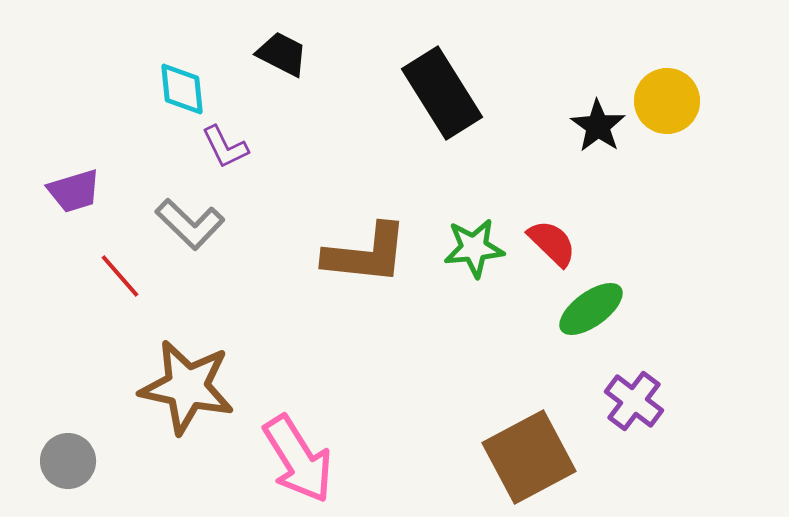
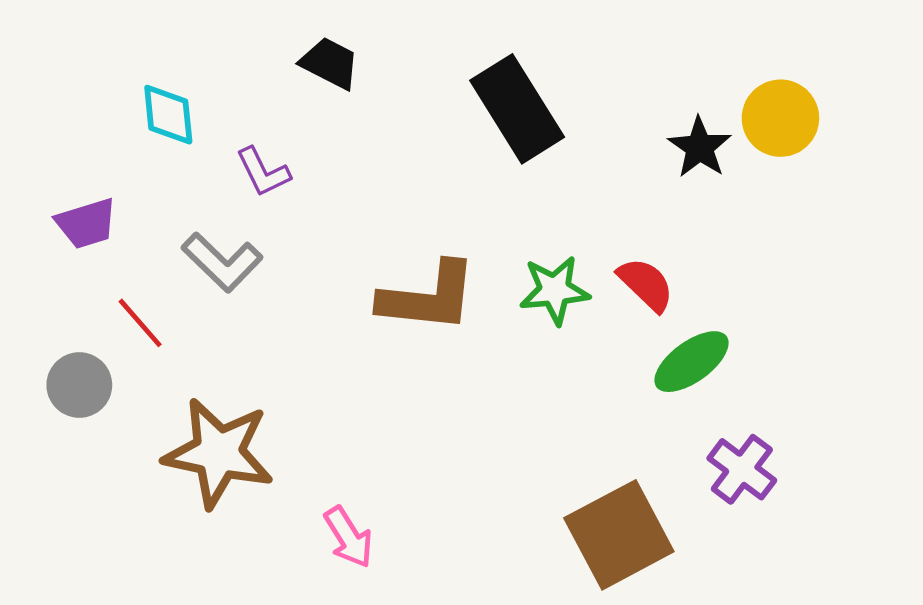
cyan diamond: (182, 89) -> (168, 115), moved
pink arrow: (298, 459) -> (349, 537), size x0.6
gray circle: (68, 461) -> (79, 385), moved

